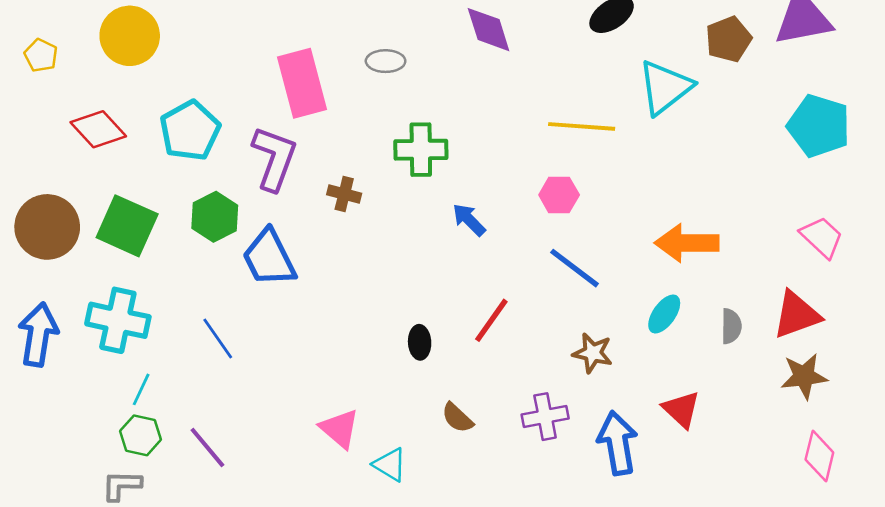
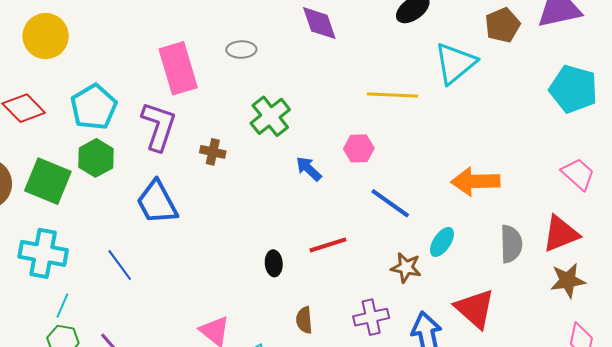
green cross: (421, 150) -> (270, 116), turned -36
pink hexagon: (559, 195) -> (359, 148), moved
green hexagon: (215, 217) -> (96, 158), moved
cyan ellipse: (664, 314) -> (442, 242), moved
red line: (491, 320) -> (328, 245), turned 39
gray semicircle: (731, 326) -> (511, 244), size x1.4
red triangle: (681, 409) -> (475, 309), size x1.4
brown semicircle: (457, 418) -> (304, 320), turned 44

